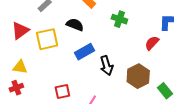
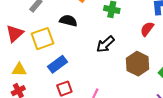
blue rectangle: (85, 52) -> (57, 64), moved
black arrow: (106, 66) -> (105, 44), moved, turned 72

